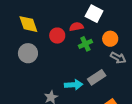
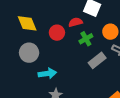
gray rectangle: (97, 77) -> (97, 60), moved
cyan arrow: (74, 85) -> (47, 74), moved

